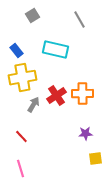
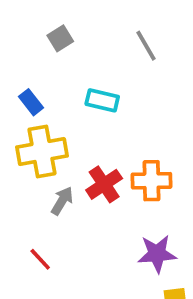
cyan rectangle: (55, 50) -> (102, 100), size x0.7
purple star: (85, 134) -> (157, 254), size x1.5

